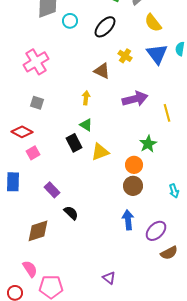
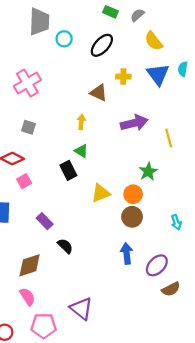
yellow cross: (125, 56) -> (123, 77), turned -32
yellow triangle: (100, 152) -> (101, 193), moved
pink semicircle: (30, 269) -> (27, 297), moved
purple triangle: (109, 278) -> (81, 309), moved, size x1.6

